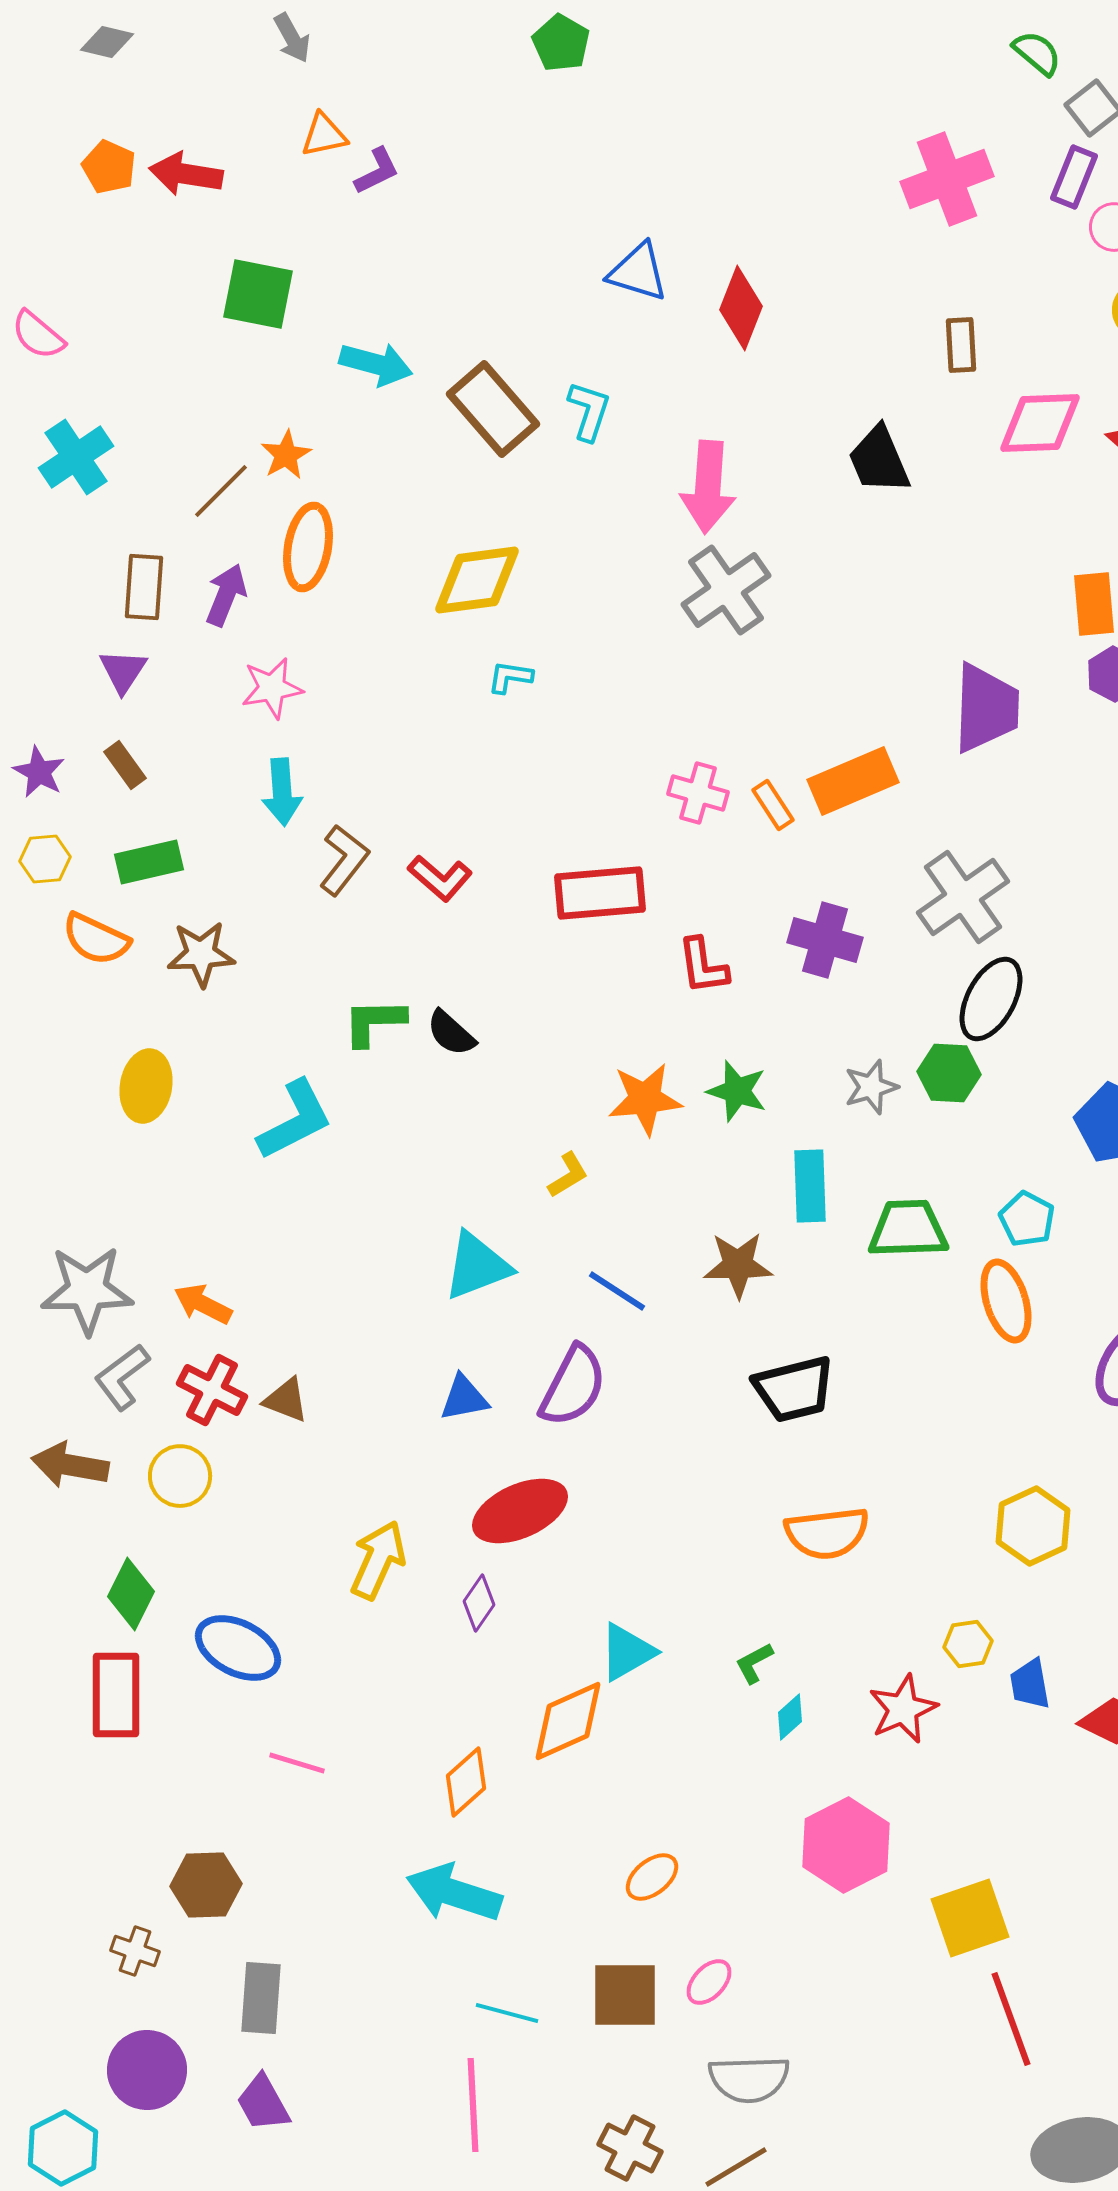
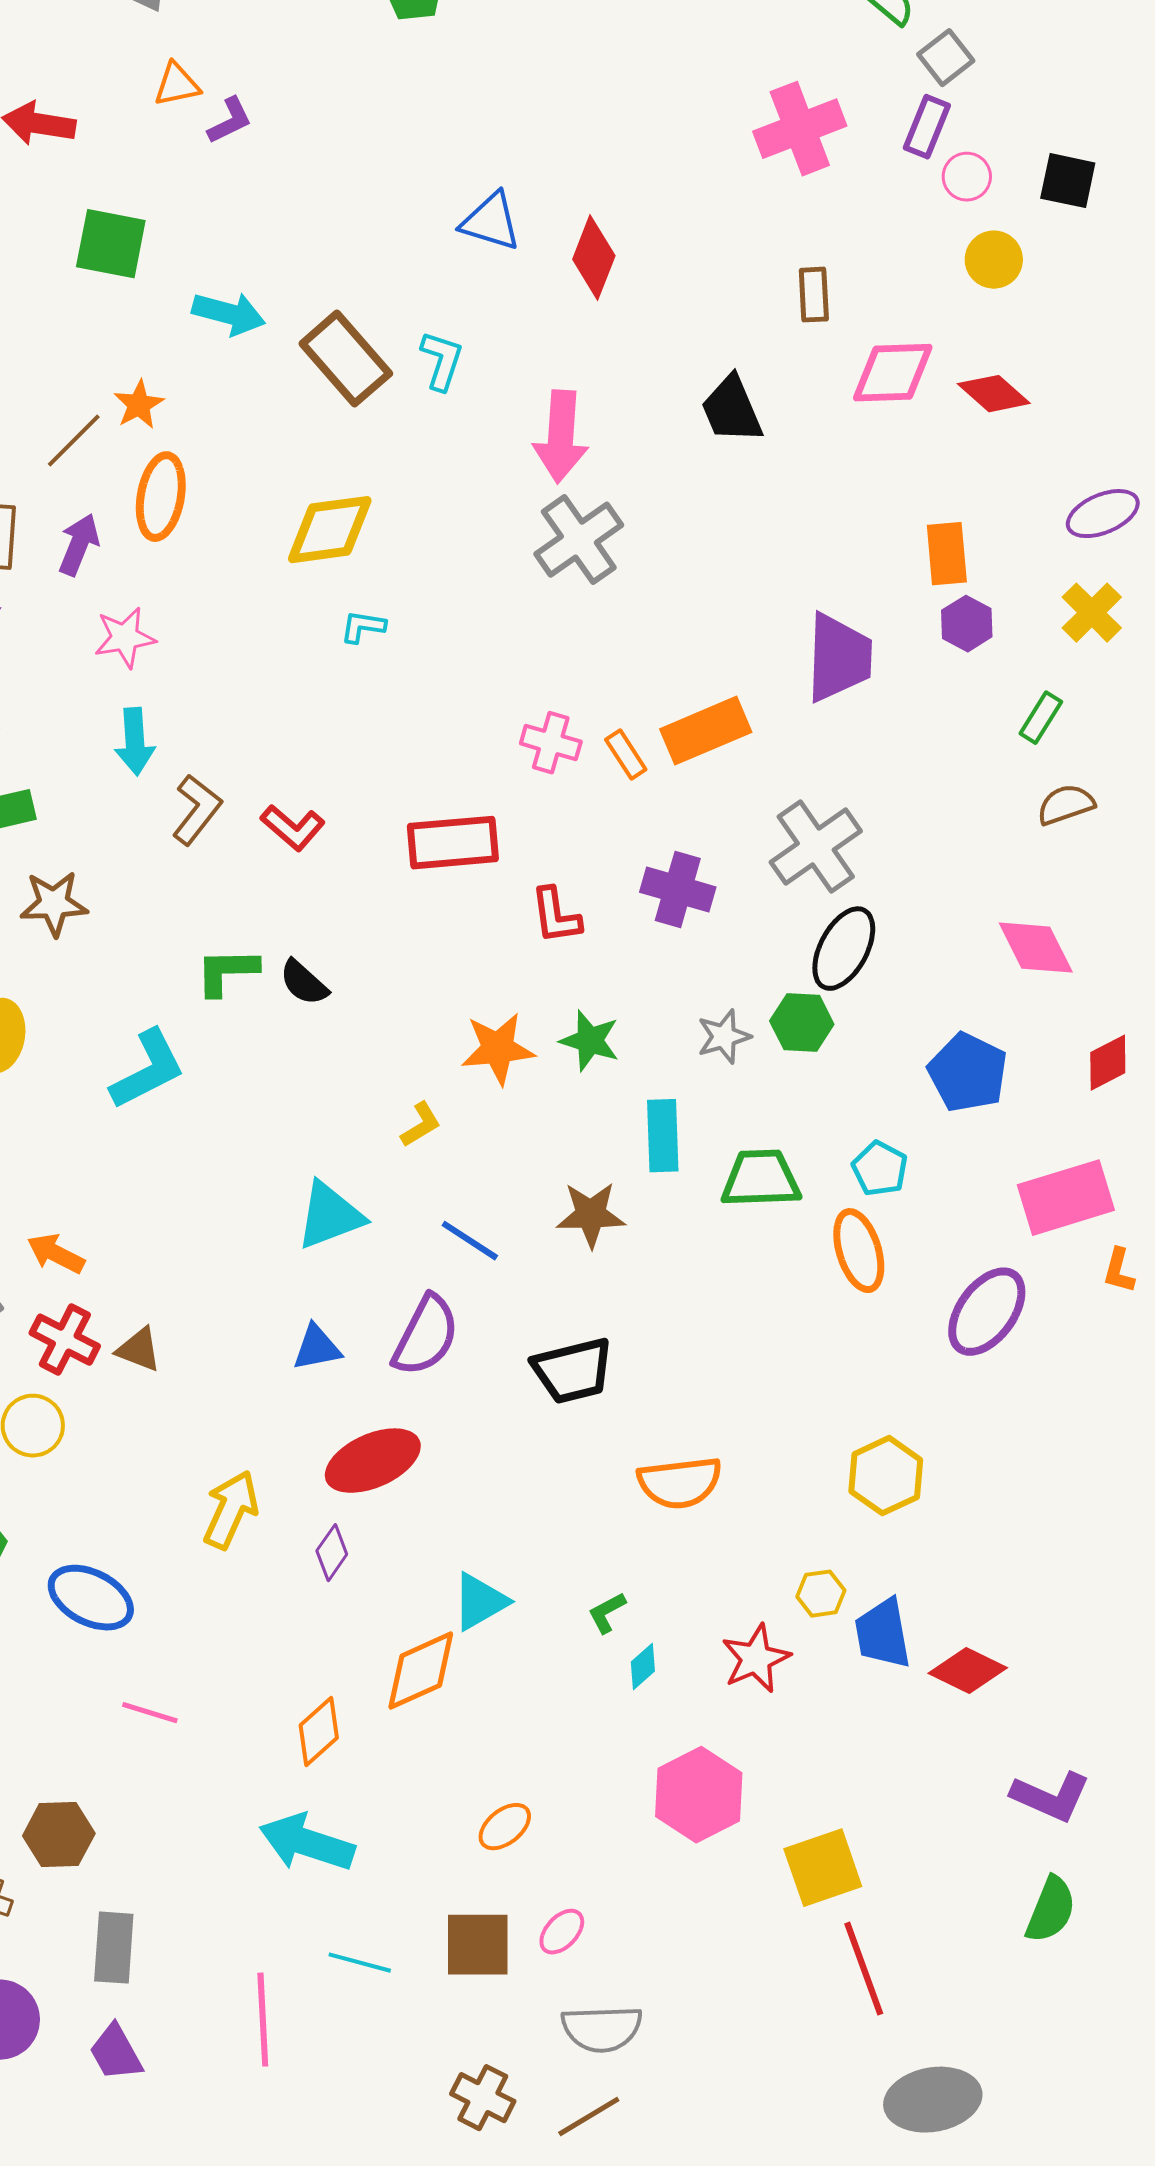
black trapezoid: (794, 1389) -> (573, 1371), moved
blue trapezoid: (1030, 1684) -> (883, 1634), size x1.4
pink line: (473, 2105) -> (263, 2020), moved

